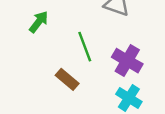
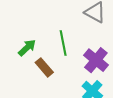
green arrow: (39, 22) -> (27, 48), moved

